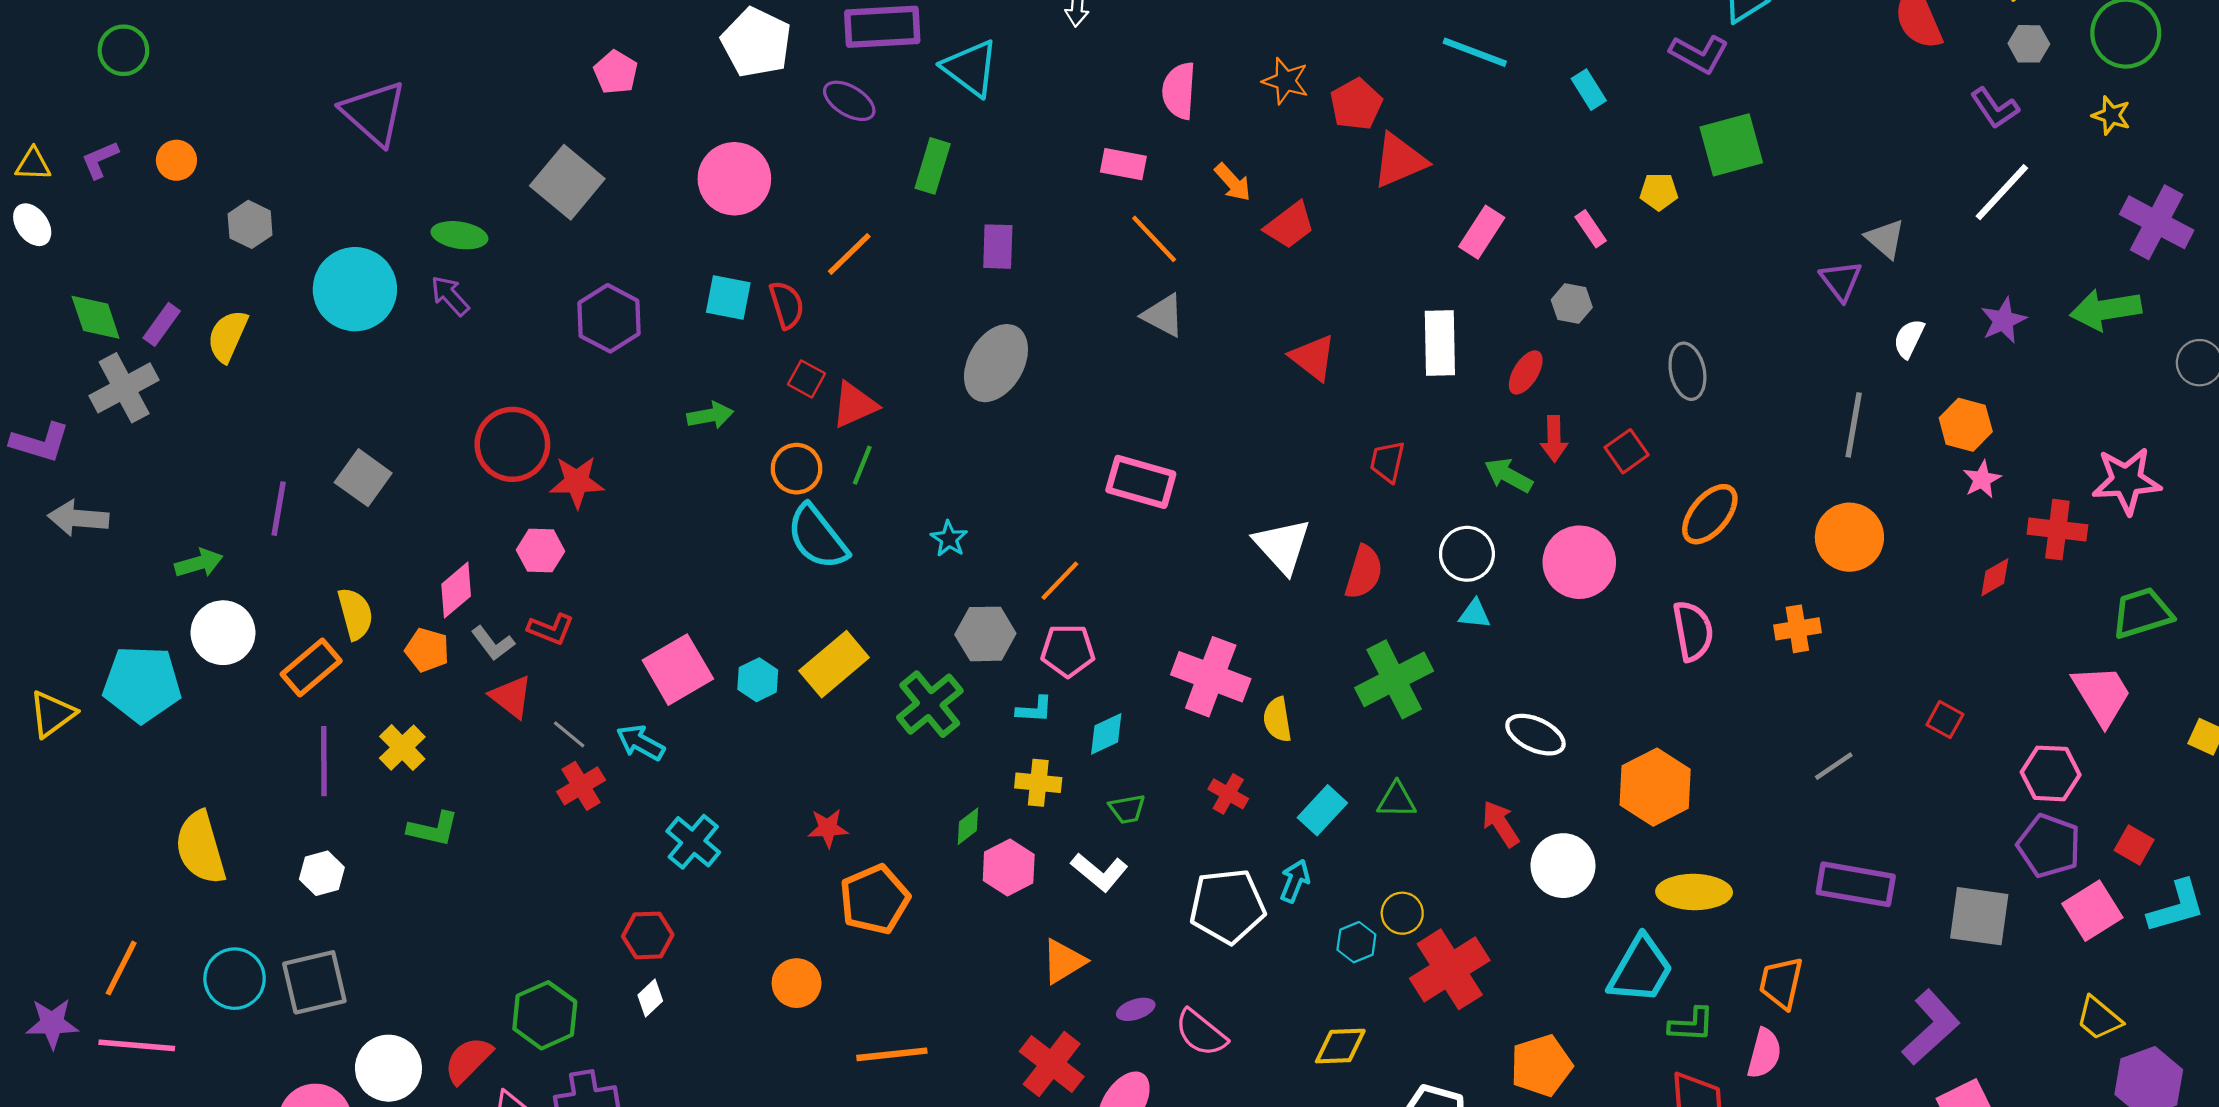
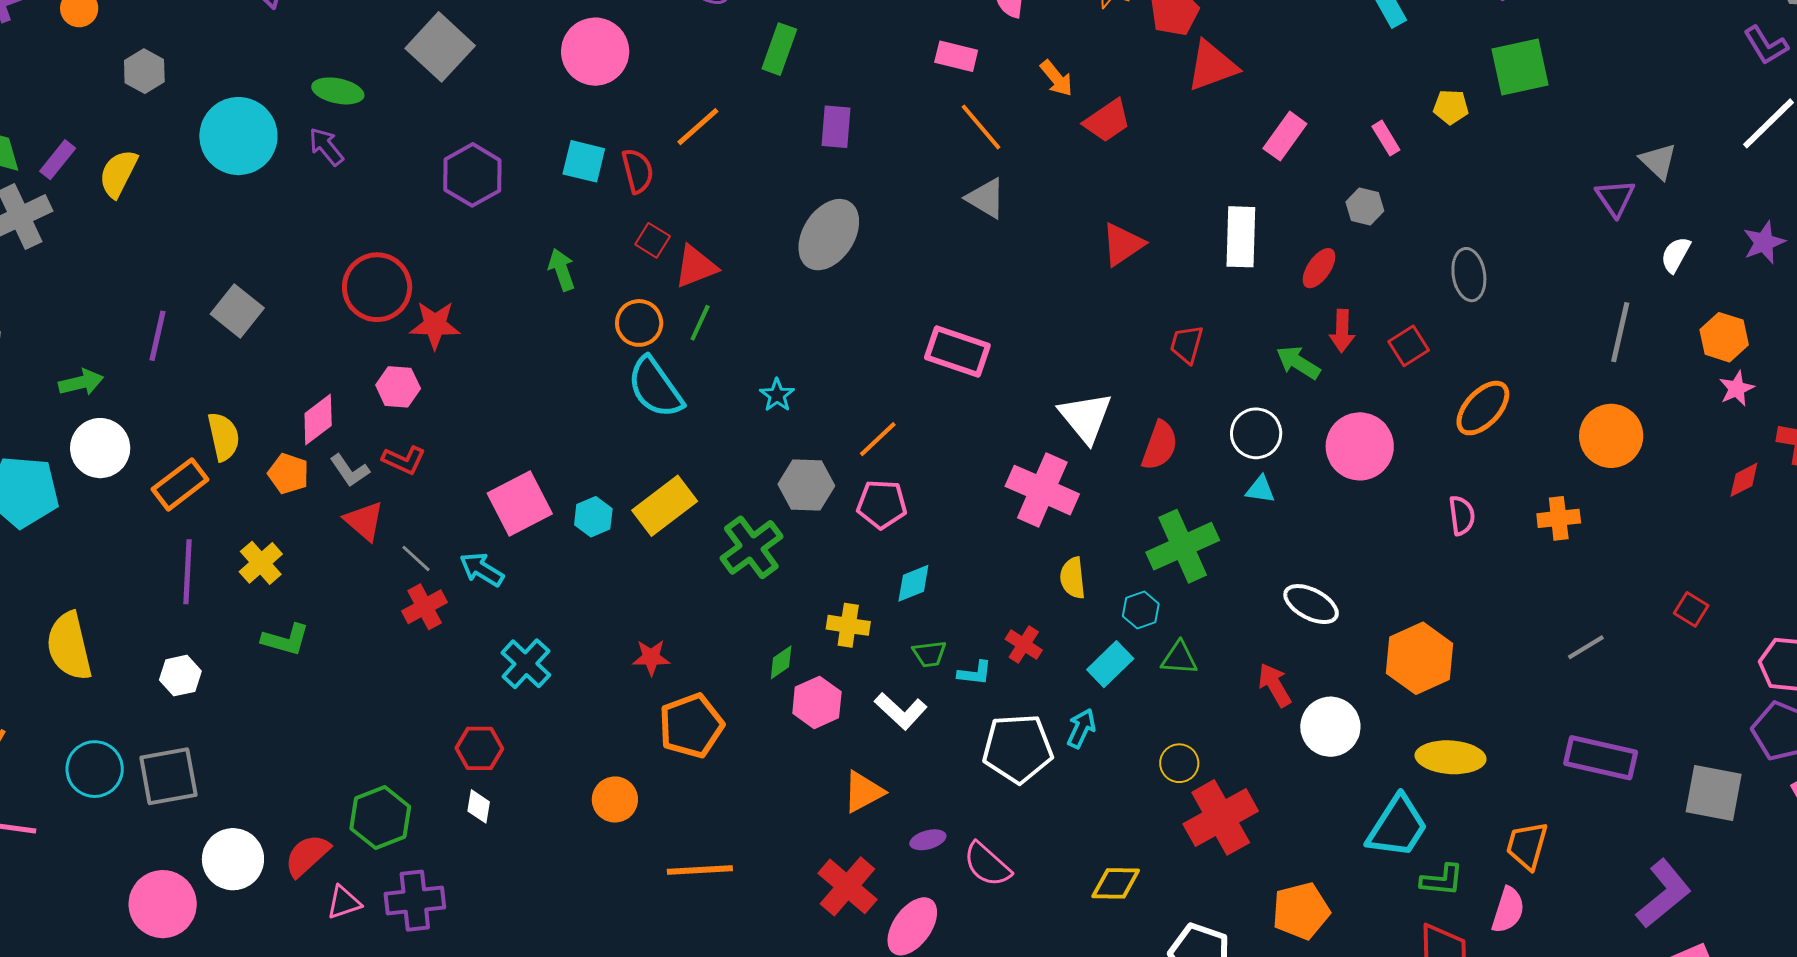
red triangle: (1313, 358) -> (1123, 244), turned 45
green arrow: (710, 415) -> (562, 270), turned -102
pink semicircle: (1693, 631) -> (1462, 515), size x0.7
pink cross: (1211, 677) -> (1042, 490), moved
cyan L-shape: (1035, 710) -> (975, 673), moved
cyan hexagon: (1356, 942) -> (1141, 610), moved
white diamond: (650, 998) -> (479, 806), turned -40

